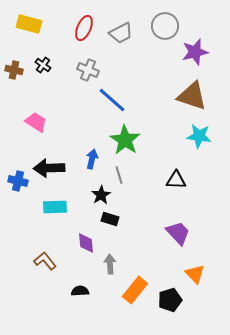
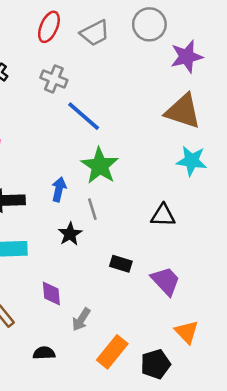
black rectangle: (110, 219) -> (121, 264), moved
gray arrow: (110, 264) -> (81, 320), turned -144

